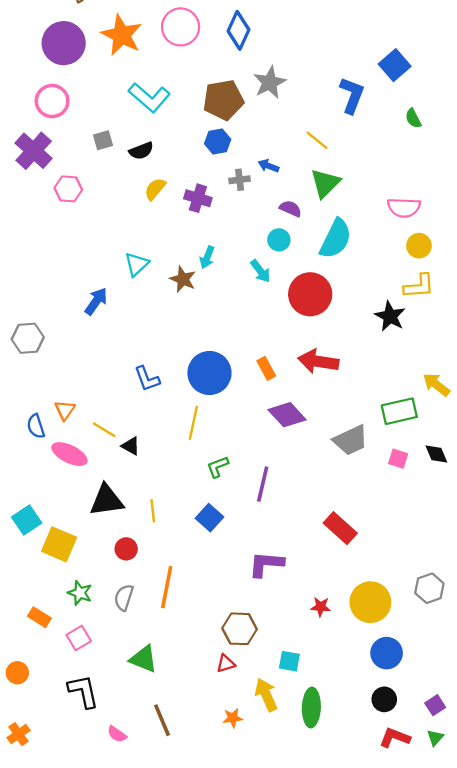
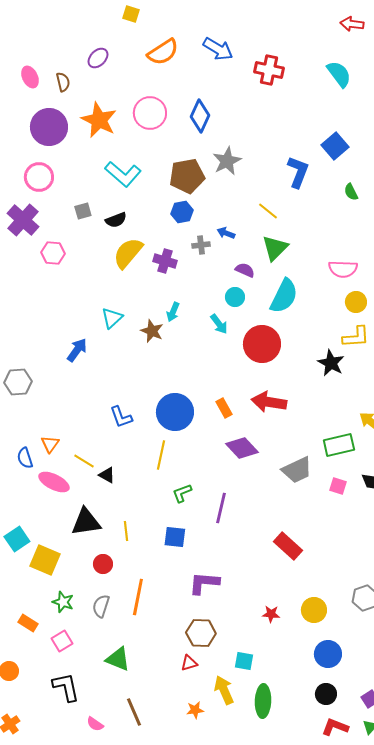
yellow semicircle: (155, 189) -> (128, 253), size x1.6
blue square: (209, 518) -> (175, 537), turned -35
purple L-shape: (266, 564) -> (204, 583), moved
yellow circle: (370, 602) -> (314, 610), size x0.7

